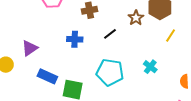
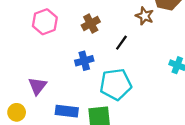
cyan pentagon: (110, 72) -> (116, 84), moved

